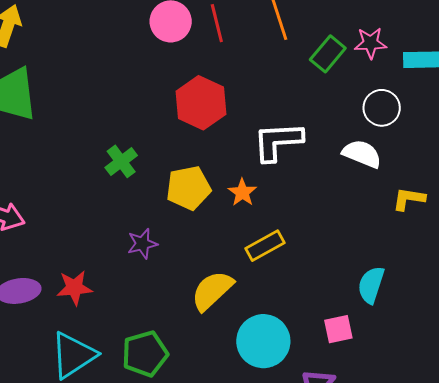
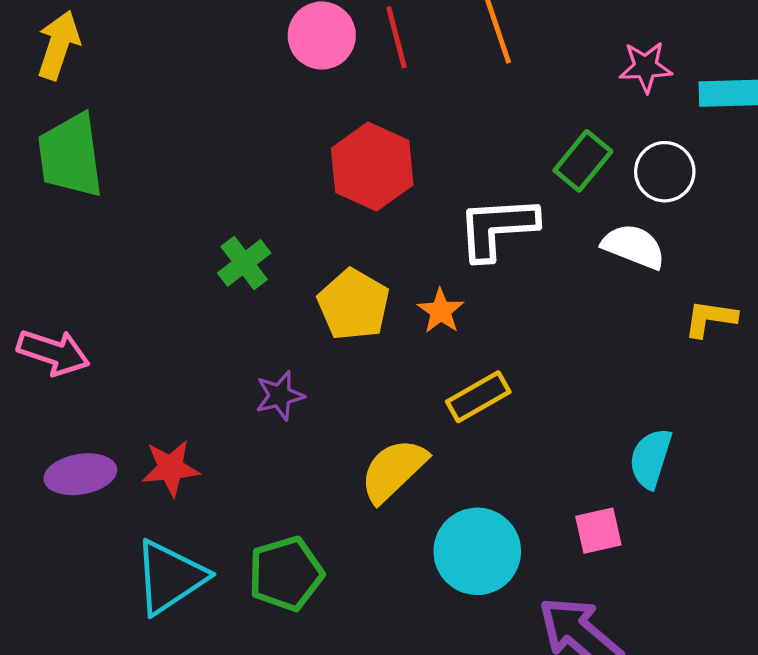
green rectangle: (328, 54) -> (583, 161), moved
yellow pentagon: (188, 188) -> (353, 305), turned -30

